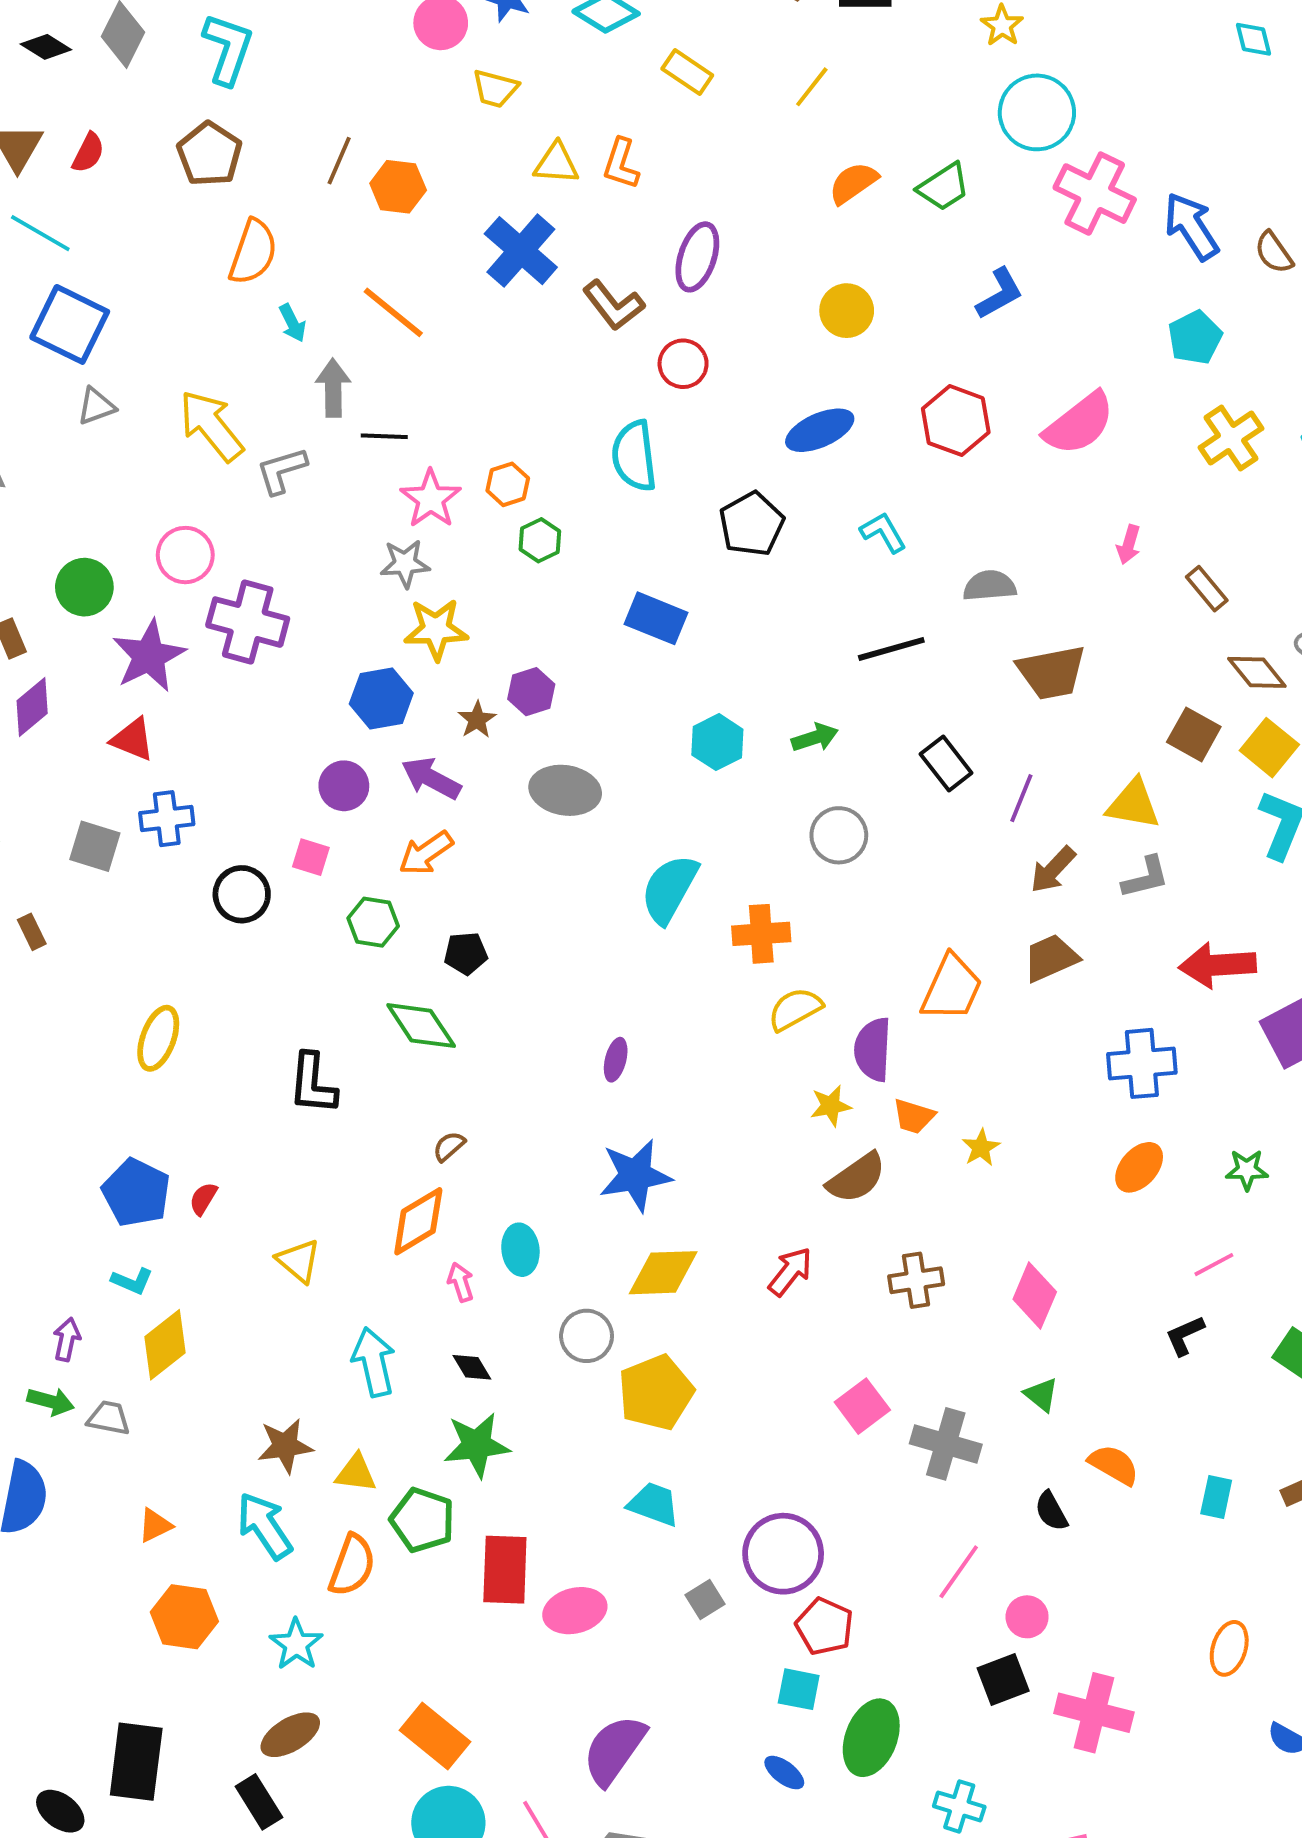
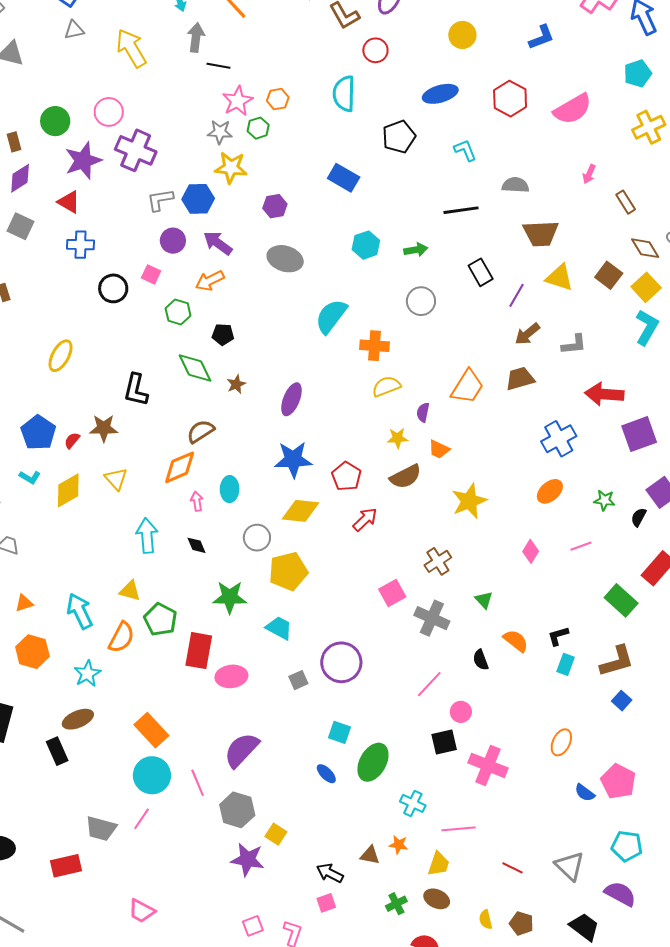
gray L-shape: (282, 471) -> (160, 200), moved
green hexagon: (540, 540) -> (258, 128), moved
brown star: (477, 720) -> (236, 384), moved
yellow triangle: (1133, 804) -> (559, 278), moved
gray square: (95, 846) -> (20, 226), moved
purple semicircle: (873, 1049) -> (423, 412), size x0.6
purple ellipse: (616, 1060) -> (291, 399), size x1.5
blue cross: (1142, 1063) -> (559, 439), turned -32
brown semicircle: (449, 1146) -> (201, 431), size x1.6
yellow star: (981, 1148) -> (469, 501), moved, size x1.8
brown cross: (916, 1280) -> (438, 561), moved, turned -32
pink diamond: (1035, 1296) -> (531, 551), moved, size x0.7
black L-shape: (1185, 1335) -> (558, 636), moved
yellow diamond: (165, 1345) -> (68, 490), moved
green star: (477, 1445) -> (230, 597), moved
brown star: (285, 1446) -> (104, 428), moved
red pentagon: (825, 1626) -> (346, 476), moved

